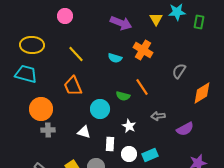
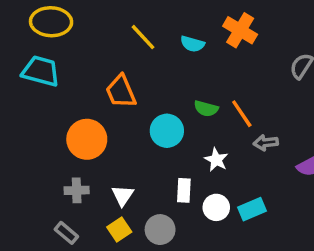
yellow line: (76, 54) -> (143, 37), moved
orange line: (142, 87) -> (242, 114), moved
orange circle: (41, 109) -> (87, 139), moved
gray cross: (48, 130) -> (77, 190), moved
white triangle: (84, 132) -> (123, 195), moved, turned 48

